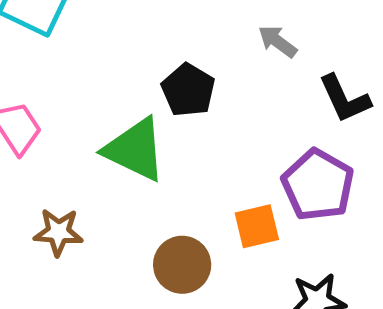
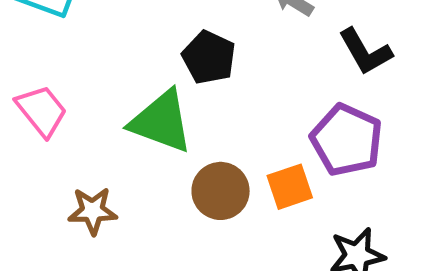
brown circle: (182, 265) -> (221, 191), moved

